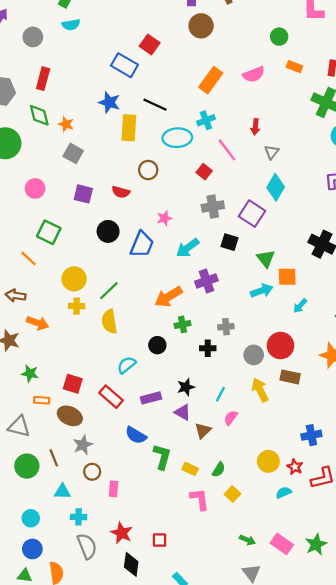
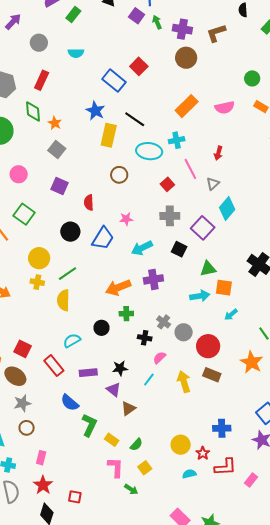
cyan semicircle: (71, 25) -> (76, 53), moved
gray triangle: (272, 152) -> (213, 184), moved
red semicircle: (121, 192) -> (89, 203), moved, turned 63
black circle: (108, 231) -> (70, 232), moved
green triangle: (266, 259) -> (208, 269), turned 48
gray cross: (226, 327) -> (164, 322), turned 32
gray circle: (254, 355) -> (184, 332), moved
pink semicircle: (231, 418) -> (159, 358), moved
pink rectangle: (114, 489) -> (41, 458), moved
green arrow: (247, 540) -> (131, 489), moved

